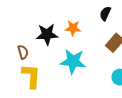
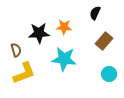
yellow L-shape: (31, 76) -> (24, 73), turned 65

